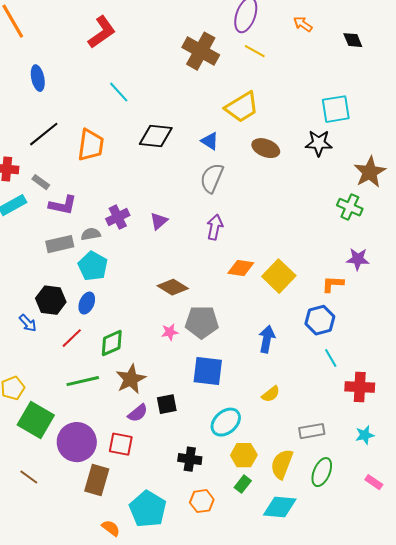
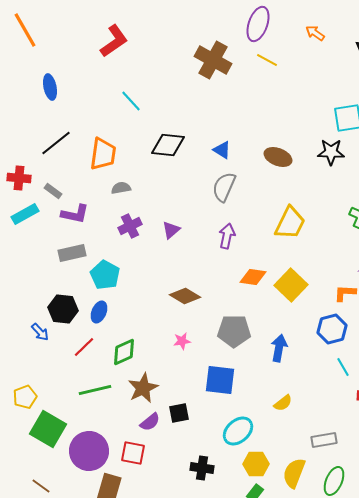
yellow trapezoid: (242, 107) -> (290, 223), moved, turned -33
gray semicircle: (91, 234) -> (121, 188), moved
gray pentagon: (202, 322) -> (234, 331), moved

